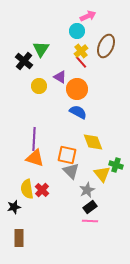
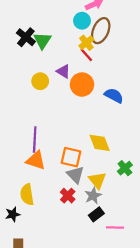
brown ellipse: (106, 46) -> (101, 31), moved
black cross: (24, 61) -> (26, 37), moved
blue semicircle: (78, 112) -> (114, 96), moved
green cross: (116, 165) -> (125, 168), turned 32
yellow triangle: (102, 174) -> (97, 180), moved
red cross: (42, 190) -> (68, 196), moved
pink line: (90, 221) -> (115, 228), moved

